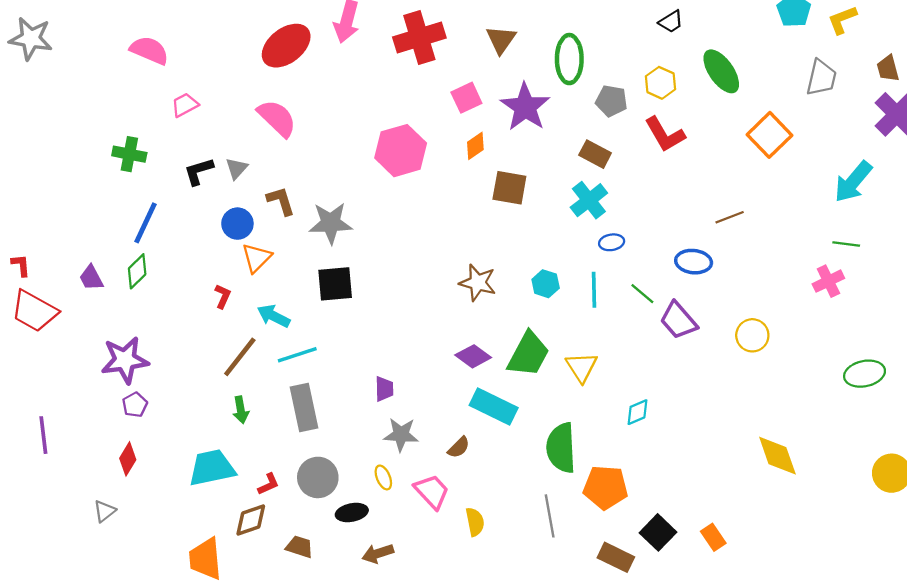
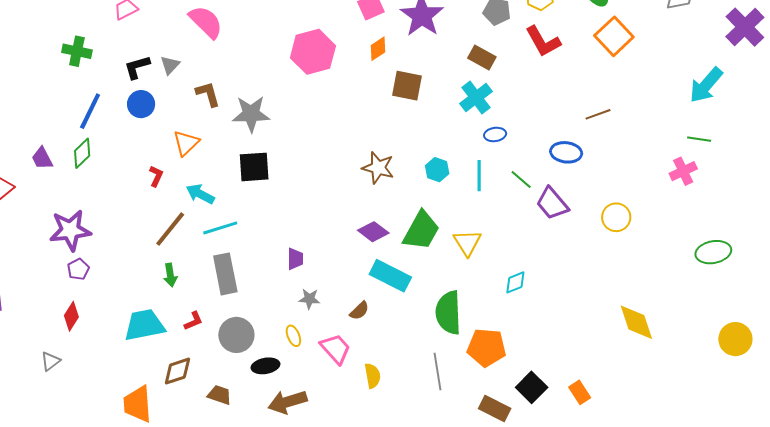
orange square: (770, 135) -> (614, 36), moved
blue circle: (237, 224) -> (141, 104), moved
gray star: (401, 435) -> (309, 299), size x0.7
red L-shape: (268, 484) -> (193, 321), moved
brown arrow: (378, 553) -> (288, 402), size x1.4

